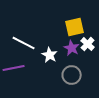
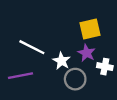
white cross: (88, 44) -> (105, 67), moved, turned -32
gray circle: (72, 75) -> (75, 79), moved

